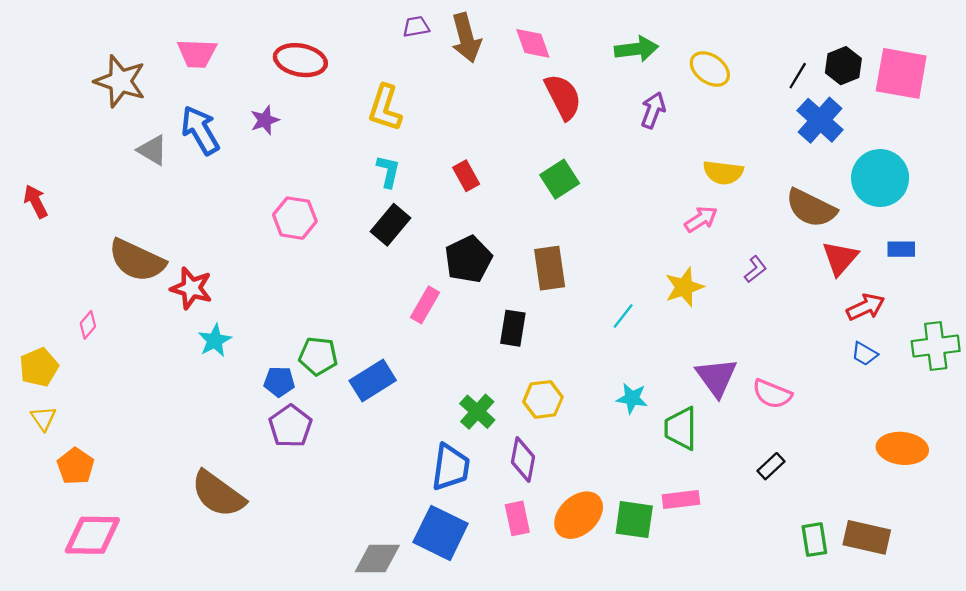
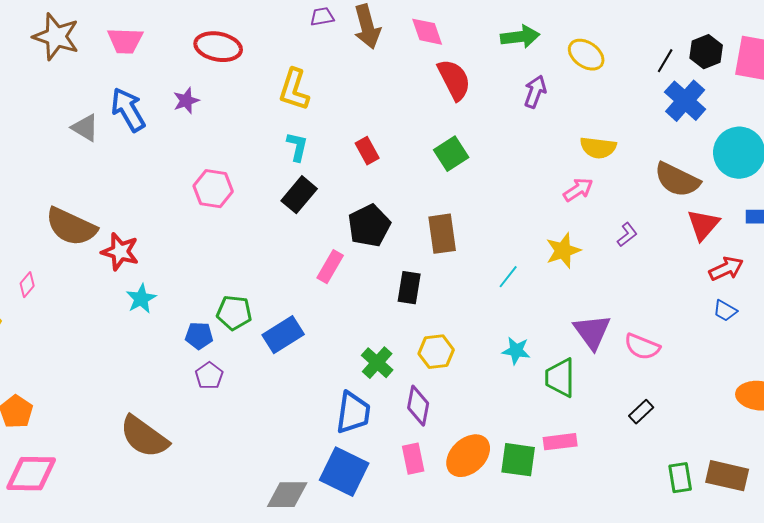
brown star: (120, 81) -> (56, 37), moved
purple pentagon: (290, 426) -> (209, 376), size x0.7

